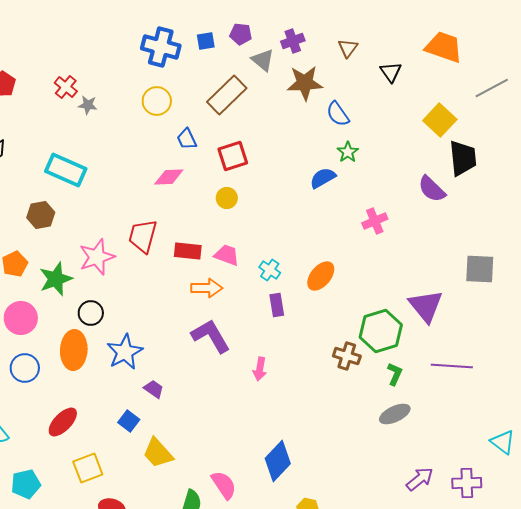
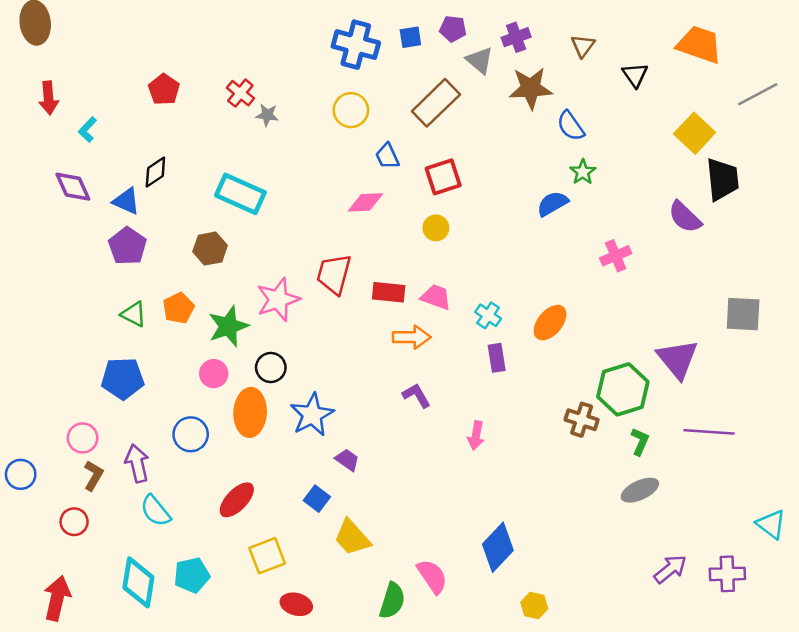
pink circle: (21, 318) -> (214, 374), moved, size x0.7
purple L-shape: (211, 336) -> (416, 395), size x0.6

